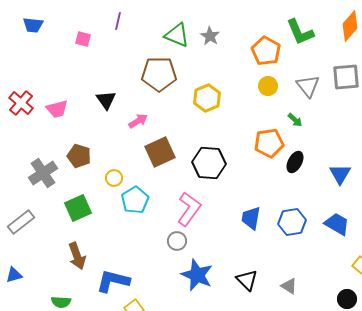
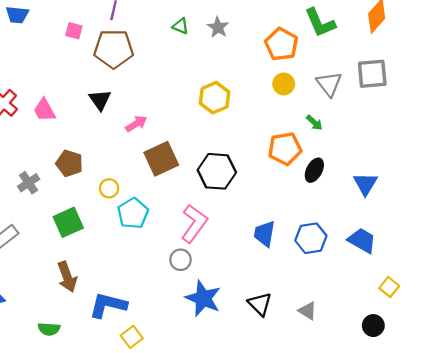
green triangle: (177, 35) -> (181, 26), size x0.6
brown pentagon: (159, 74) -> (114, 49), moved
pink trapezoid: (57, 109) -> (44, 110), turned 75
gray cross: (43, 173) -> (29, 183), size x0.7

